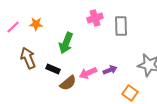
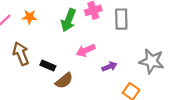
green arrow: (66, 43) -> (68, 20), moved
pink arrow: (88, 73) -> (86, 50), moved

